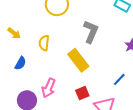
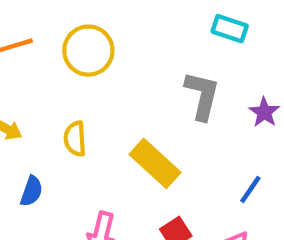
gray L-shape: (91, 32) -> (202, 96), moved

